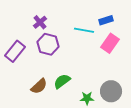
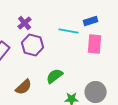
pink rectangle: (110, 43) -> (95, 44), turned -30
green semicircle: (62, 81) -> (55, 76), moved

